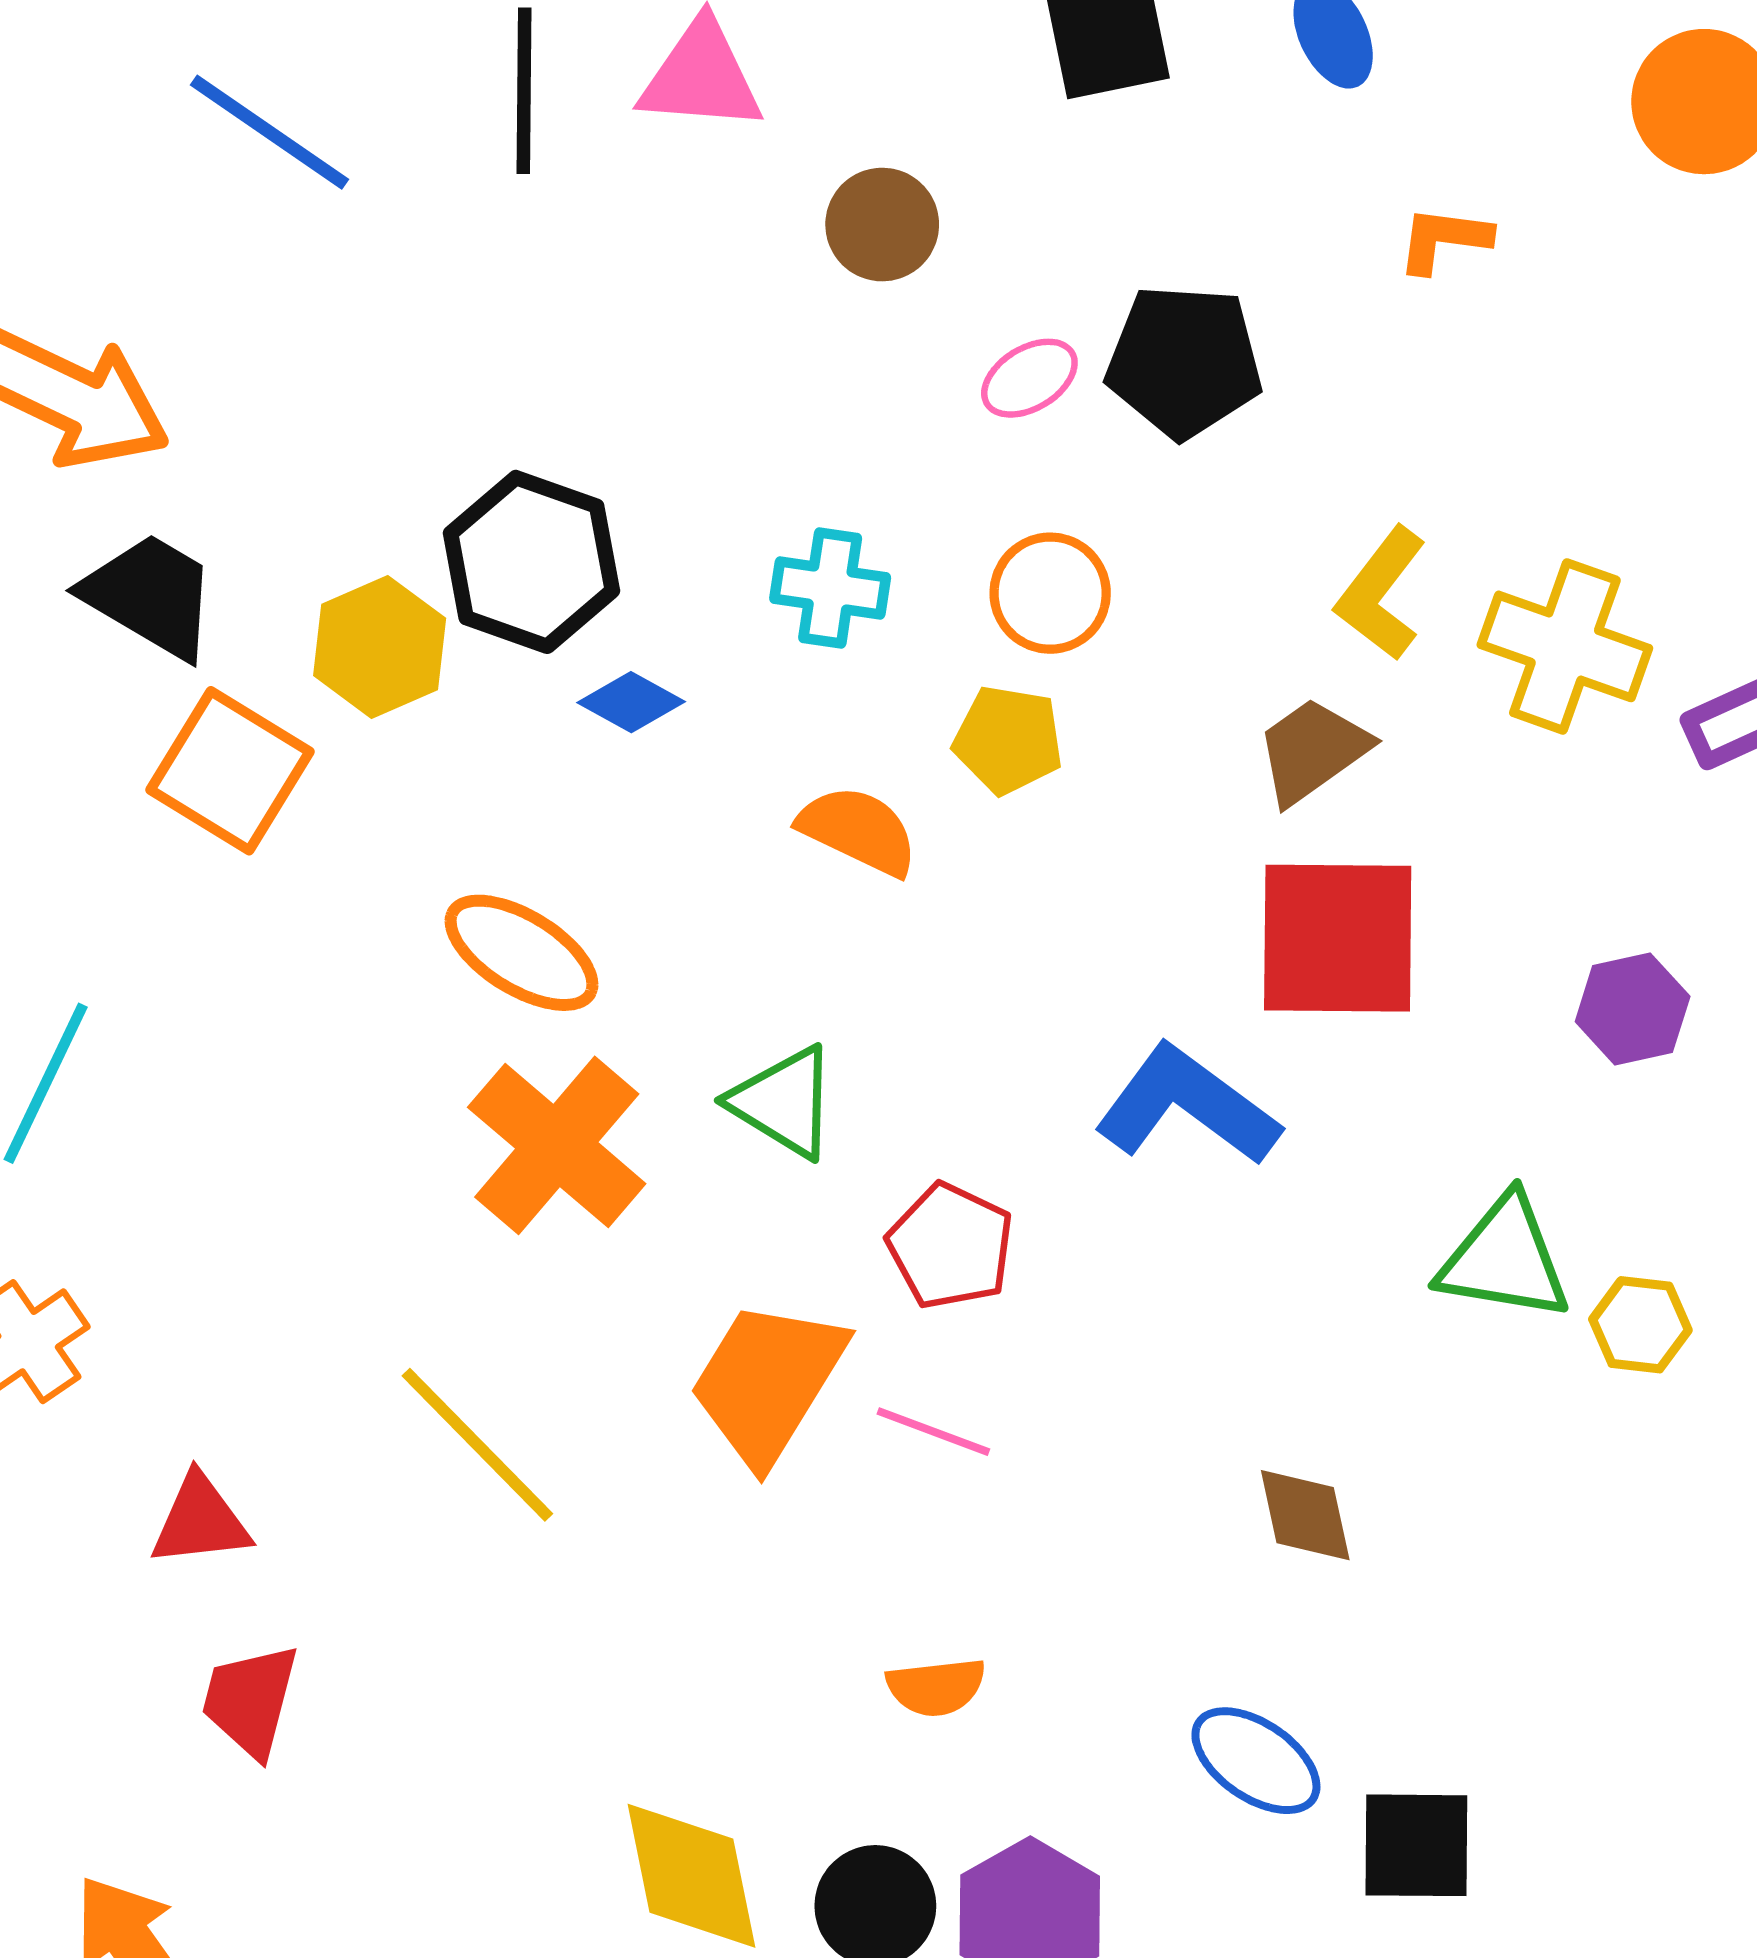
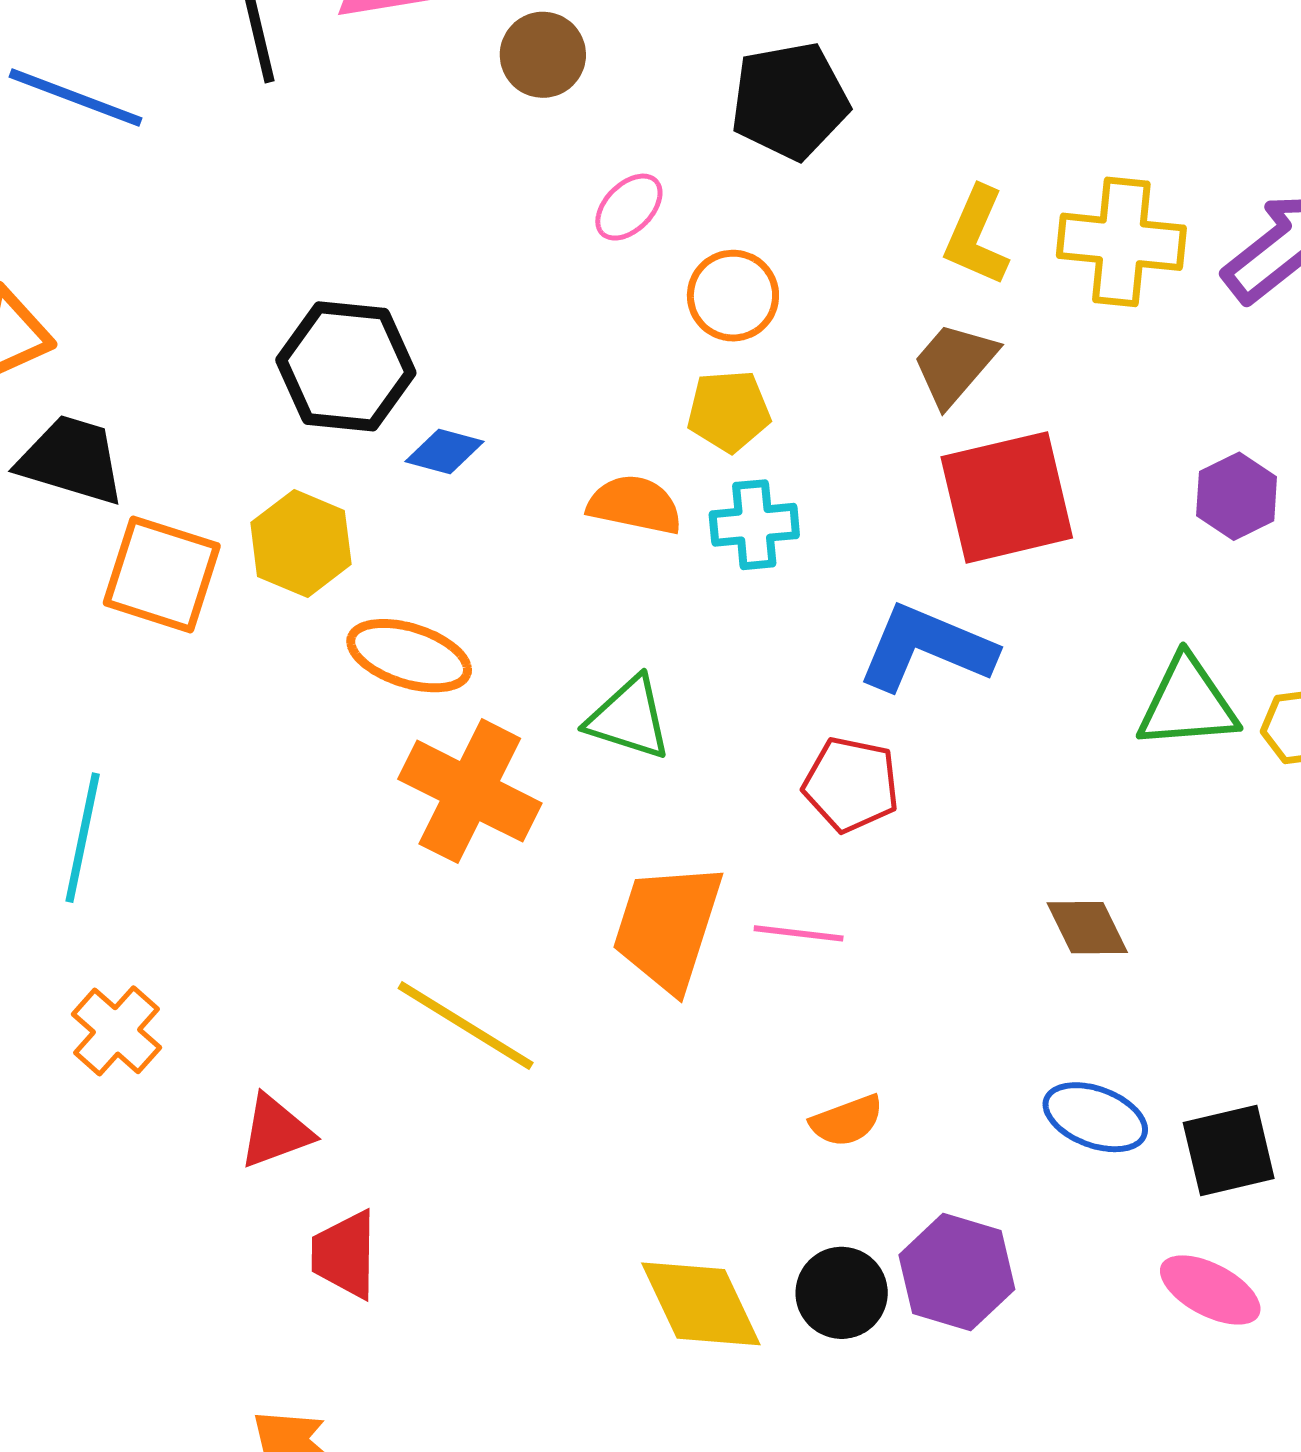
pink ellipse: (1029, 378) -> (629, 207), moved
cyan cross: (830, 588) -> (754, 525), moved
yellow hexagon: (380, 647) -> (301, 543), moved
red pentagon: (950, 1246) -> (851, 785), moved

